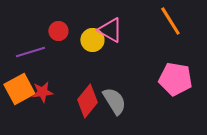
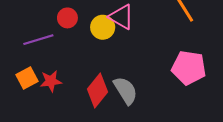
orange square: (19, 89) -> (27, 78), size x0.7

